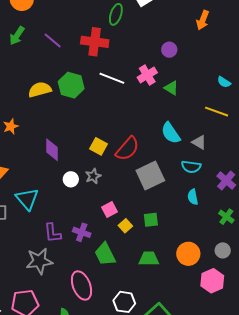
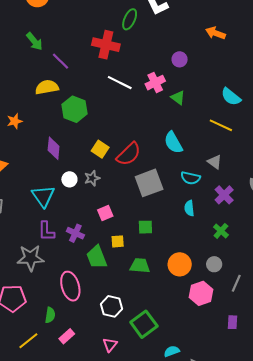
orange arrow: (203, 20) -> (216, 33), turned 84
green arrow: (17, 36) -> (34, 41), moved, turned -78
purple line: (53, 40) -> (60, 61), moved
cyan semicircle: (224, 82) -> (231, 97), size x1.5
green hexagon: (71, 85) -> (74, 109), moved
gray triangle: (199, 142) -> (215, 162), moved
cyan triangle: (27, 199) -> (43, 196), moved
yellow square: (125, 226) -> (118, 241), moved, turned 32

